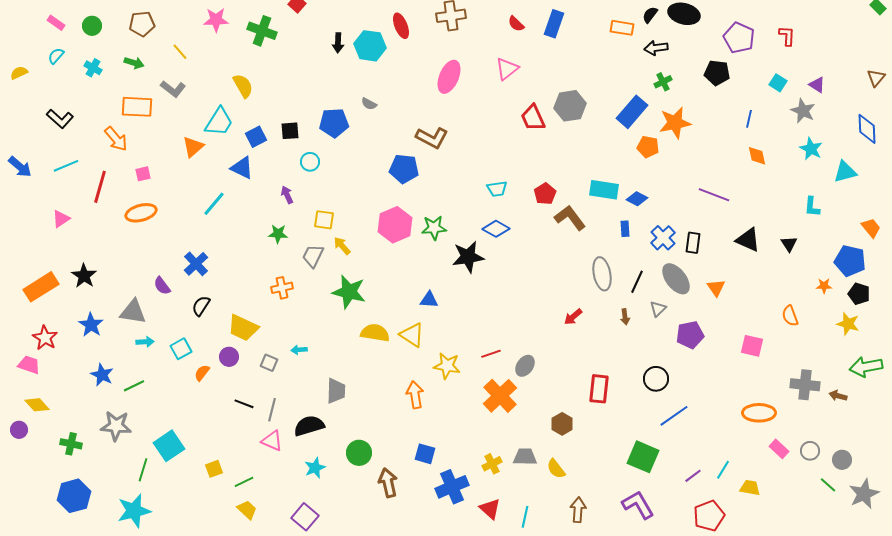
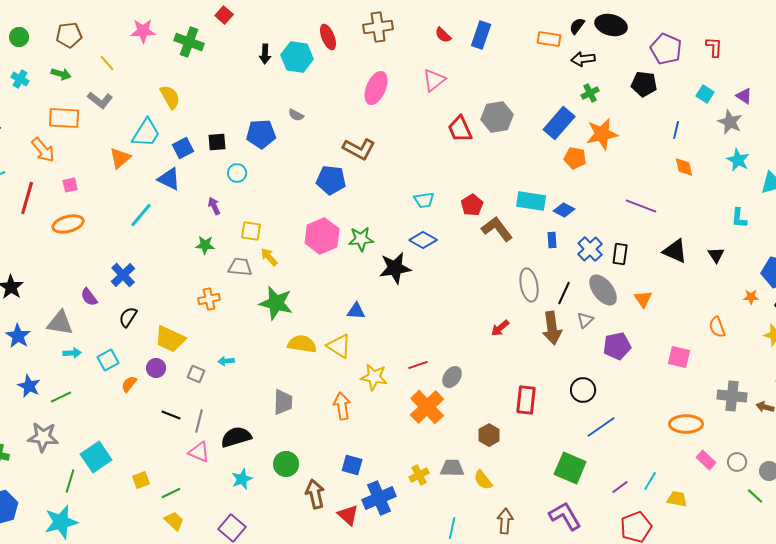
gray trapezoid: (313, 256) -> (240, 267), turned 70
brown arrow: (625, 317) -> (552, 328), size x2.0
gray trapezoid: (336, 391) -> (283, 402), moved
red triangle: (490, 509) -> (348, 515), moved

